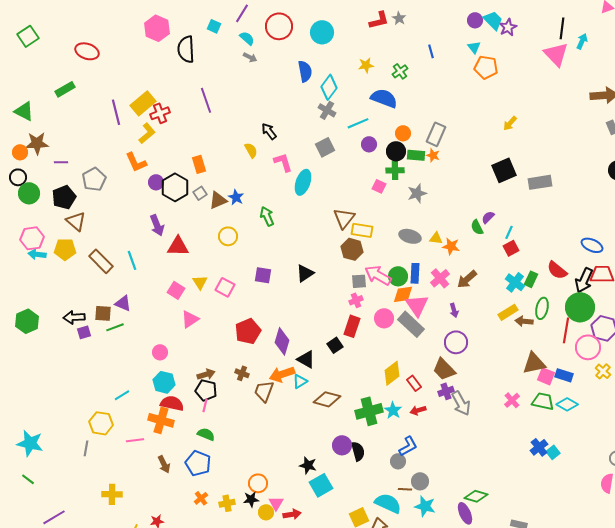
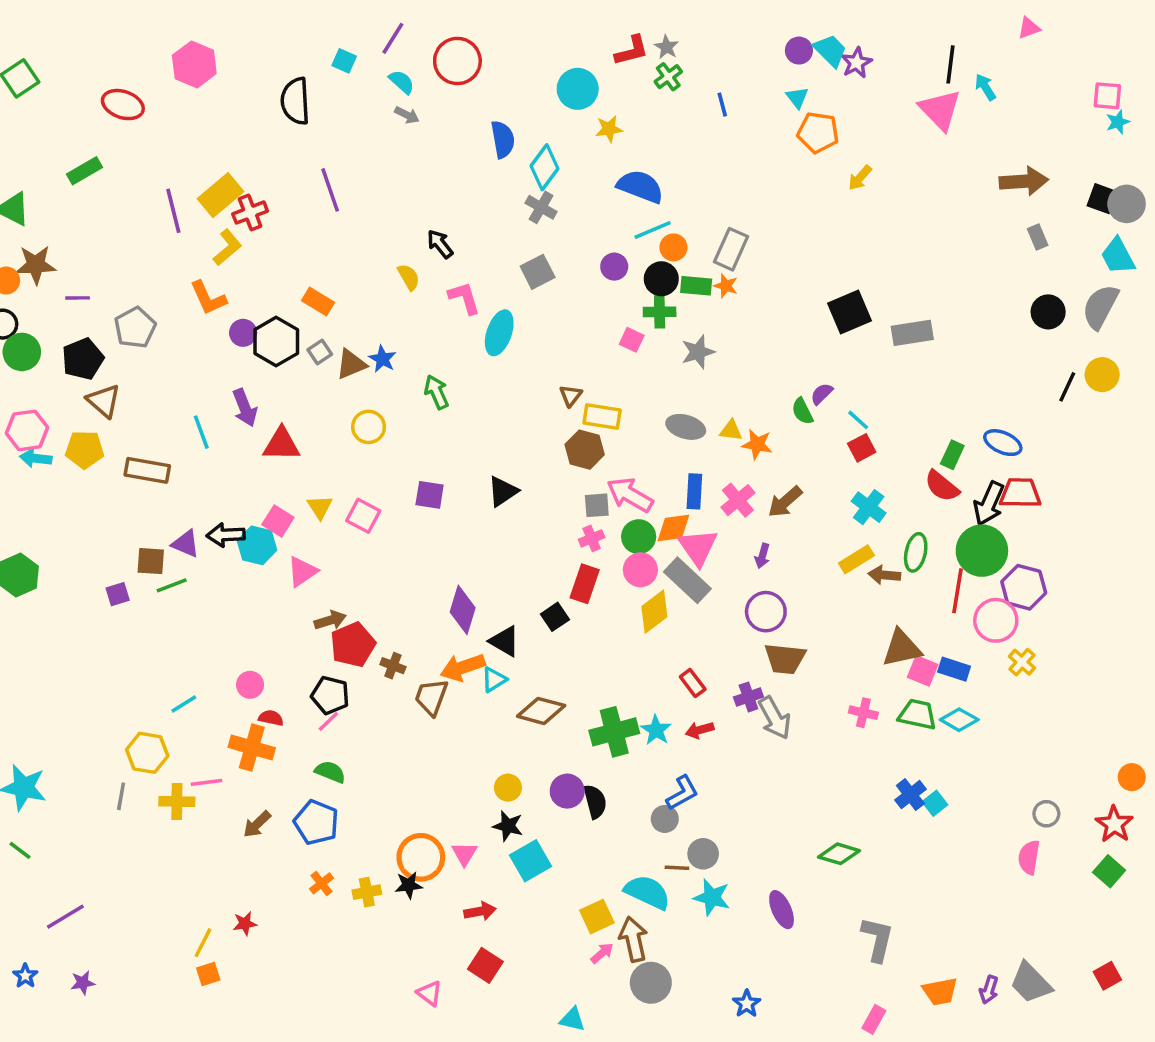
pink hexagon: (157, 28) -> (194, 64), moved
cyan circle: (322, 32) -> (578, 89), moved
cyan arrow: (582, 41) -> (985, 87), turned -56
green cross: (400, 71) -> (668, 77), moved
cyan line: (358, 123) -> (653, 230), moved
yellow arrow: (510, 123) -> (860, 178), moved
orange rectangle: (199, 164) -> (318, 301), turned -42
brown triangle: (344, 218) -> (571, 396), size x0.6
cyan line: (509, 232) -> (858, 420), turned -72
cyan line: (132, 260) -> (201, 432), moved
brown rectangle: (101, 261) -> (147, 470), turned -35
green circle: (398, 276) -> (639, 537), moved
green rectangle: (531, 279) -> (952, 455), moved
purple arrow: (454, 310) -> (762, 556), turned 32
black arrow: (74, 317) -> (226, 535), moved
red pentagon: (248, 331) -> (353, 645), moved
pink circle: (160, 352) -> (250, 685), moved
brown trapezoid: (444, 369) -> (785, 659), moved, turned -40
yellow diamond: (392, 373) -> (654, 612), moved
brown arrow: (206, 374) -> (330, 620), moved
cyan hexagon: (164, 382) -> (257, 545), moved
pink cross: (512, 400) -> (863, 713), turned -35
red semicircle: (172, 403) -> (271, 718), size x0.6
pink line: (205, 405) -> (328, 721), turned 32
brown arrow: (164, 464) -> (257, 824), turned 72
orange circle: (258, 483) -> (421, 857), size x1.4
yellow cross: (112, 494) -> (177, 802), moved
green diamond: (476, 496) -> (839, 854), moved
pink triangle: (276, 503) -> (464, 854), moved
yellow circle: (266, 512) -> (508, 788), moved

